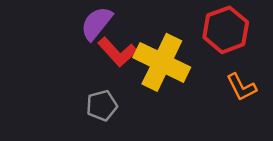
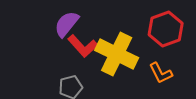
orange L-shape: (241, 87) -> (161, 73), moved

